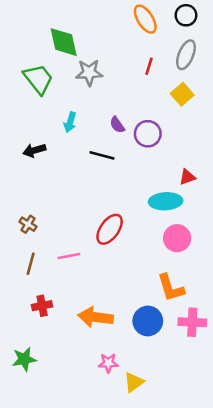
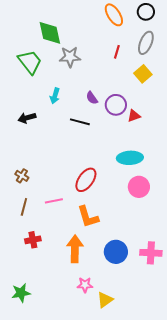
red triangle: (187, 177) -> (134, 116), moved
orange L-shape: (171, 288) -> (88, 217), moved
orange arrow: (96, 317) -> (75, 249), turned 84
green star: (24, 359) -> (21, 293), moved

